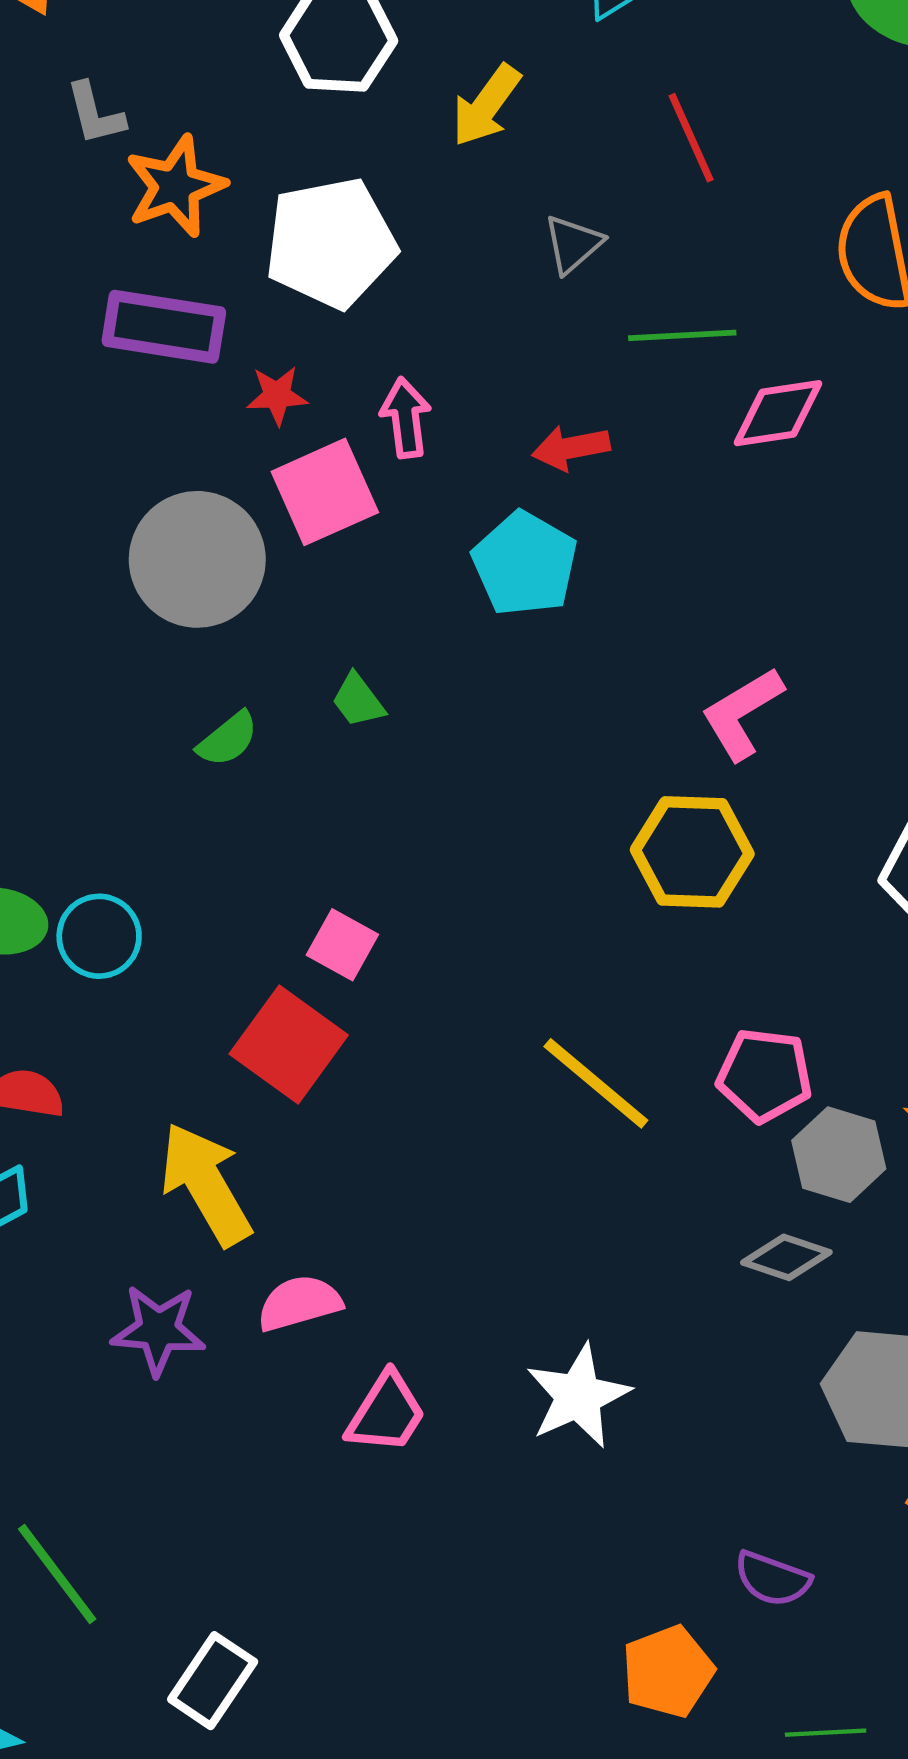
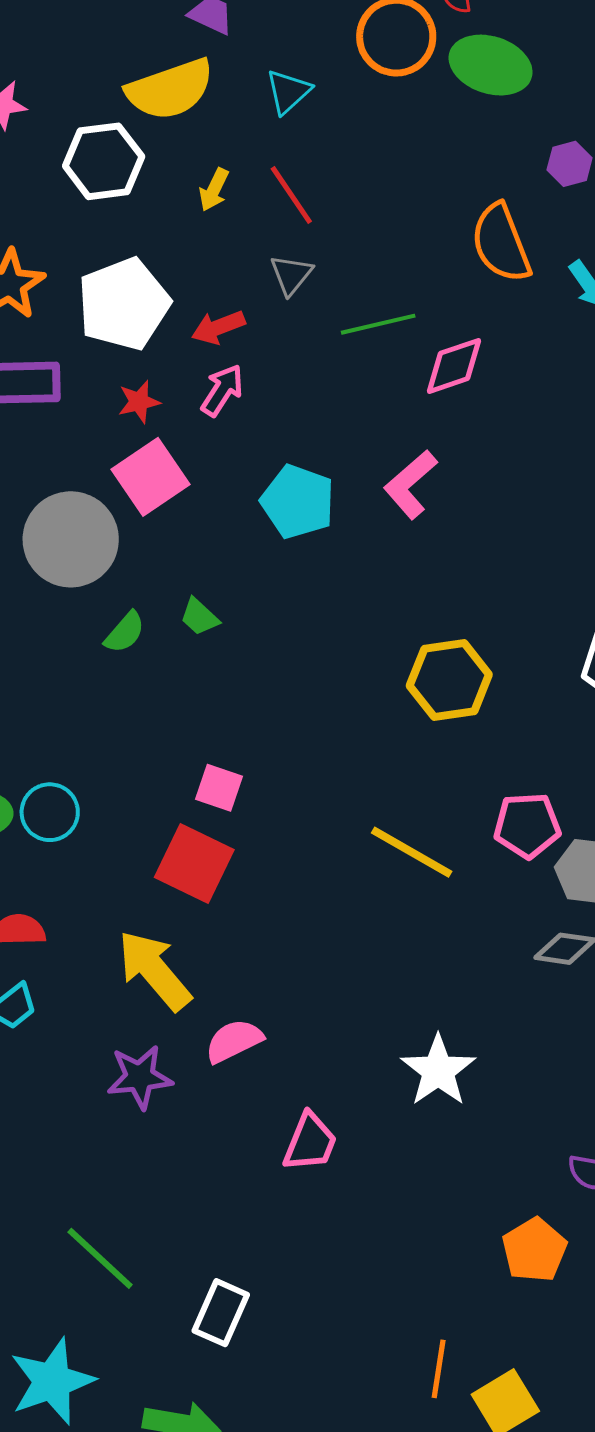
yellow arrow: (486, 106) -> (214, 190), size x0.7
red line: (691, 138) -> (291, 195), moved
red star: (277, 395) -> (139, 402), moved
pink arrow: (406, 418) -> (222, 390), moved, turned 50
red arrow: (571, 448) -> (218, 327), moved
pink L-shape: (742, 713) -> (410, 484), moved
green semicircle: (228, 739) -> (125, 632), moved
pink trapezoid: (386, 1413) -> (310, 1142), moved

